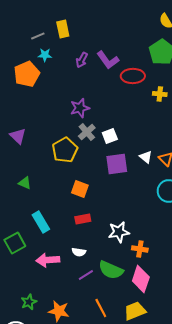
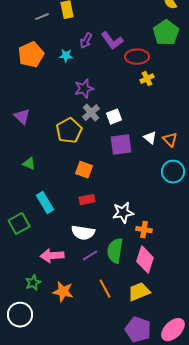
cyan star: (45, 55) -> (66, 56), moved
yellow cross: (160, 94) -> (147, 79), moved, turned -32
white semicircle: (79, 252) -> (83, 233), size x1.6
pink arrow: (48, 260) -> (52, 256), moved
green semicircle: (111, 270) -> (115, 251), turned 75

